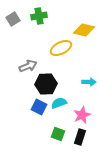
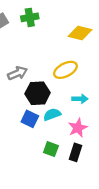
yellow ellipse: (61, 48) -> (65, 70), moved
cyan arrow: (89, 82) -> (80, 99), moved

